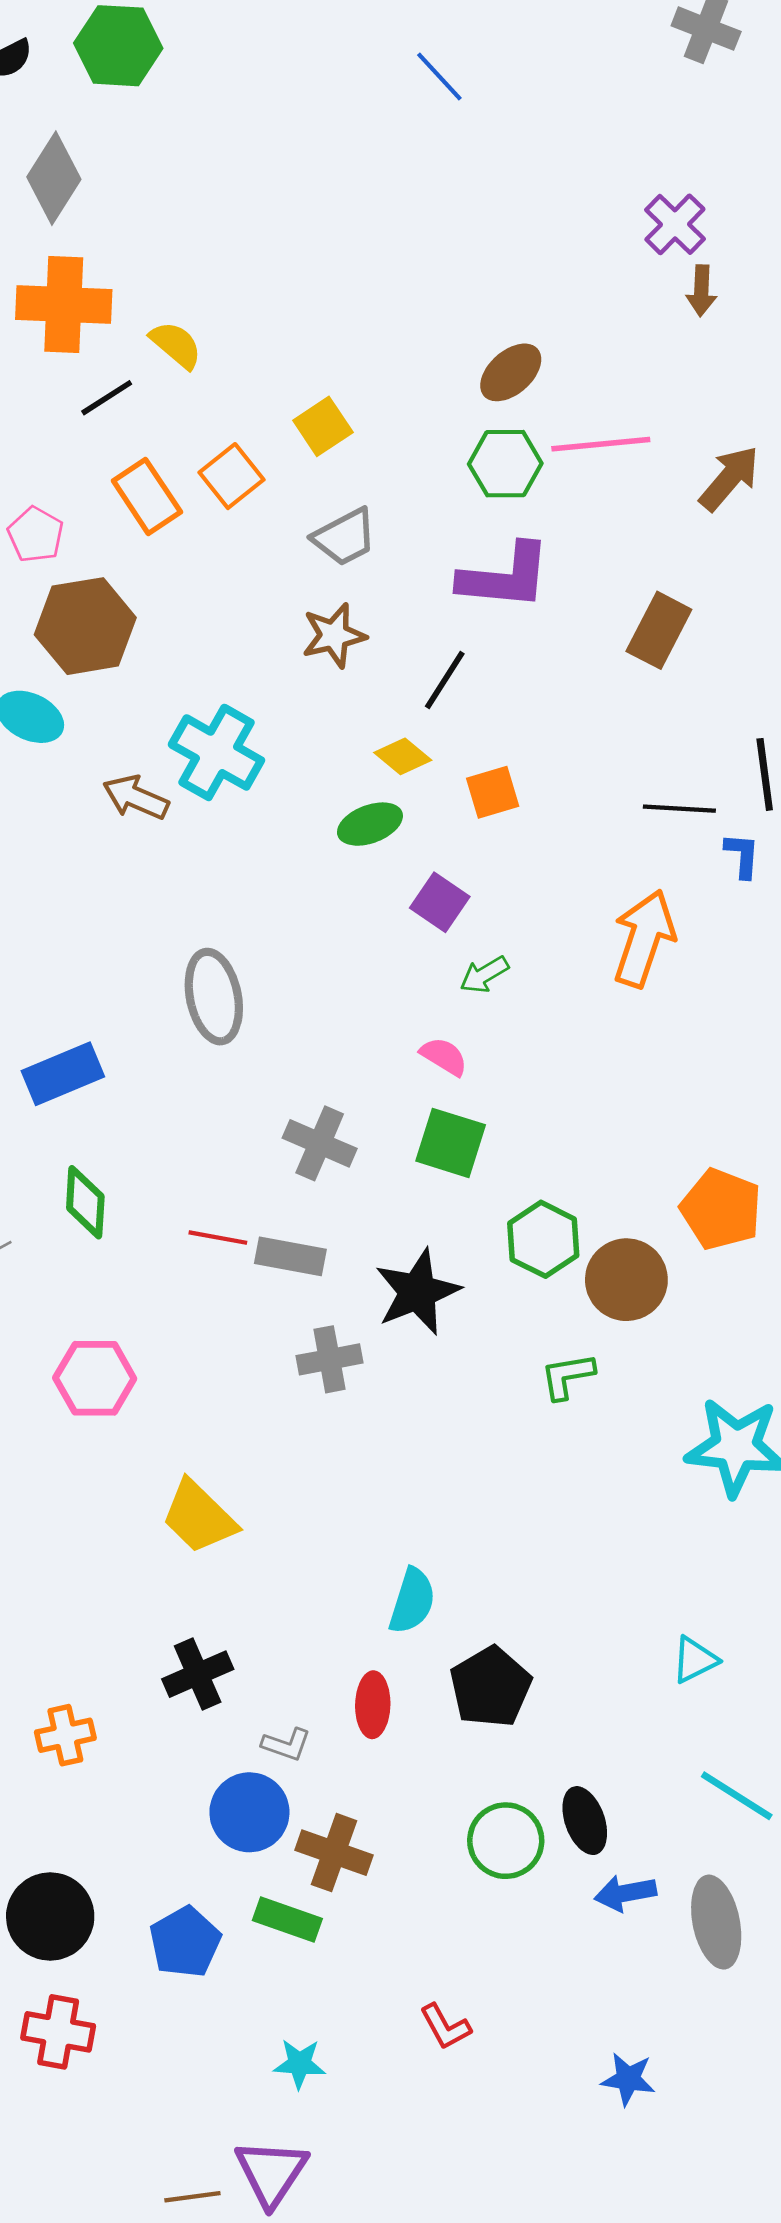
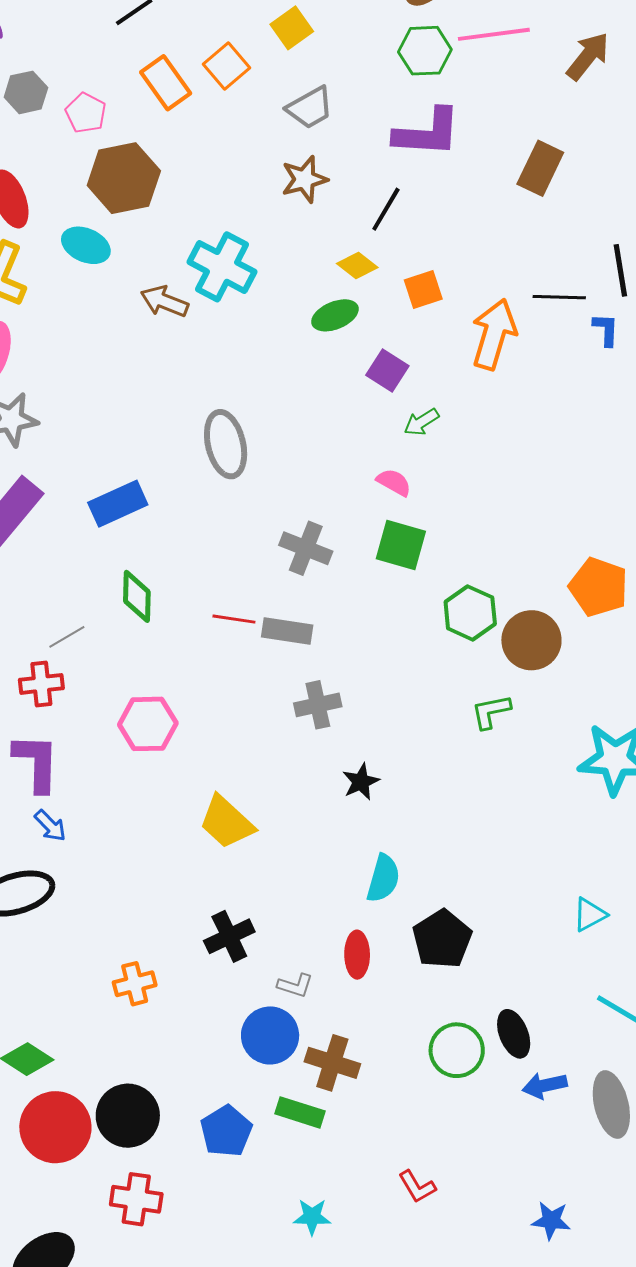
orange arrow: (644, 938) -> (494, 334), moved
black star: (417, 1292) -> (361, 782), moved, size x0.6

